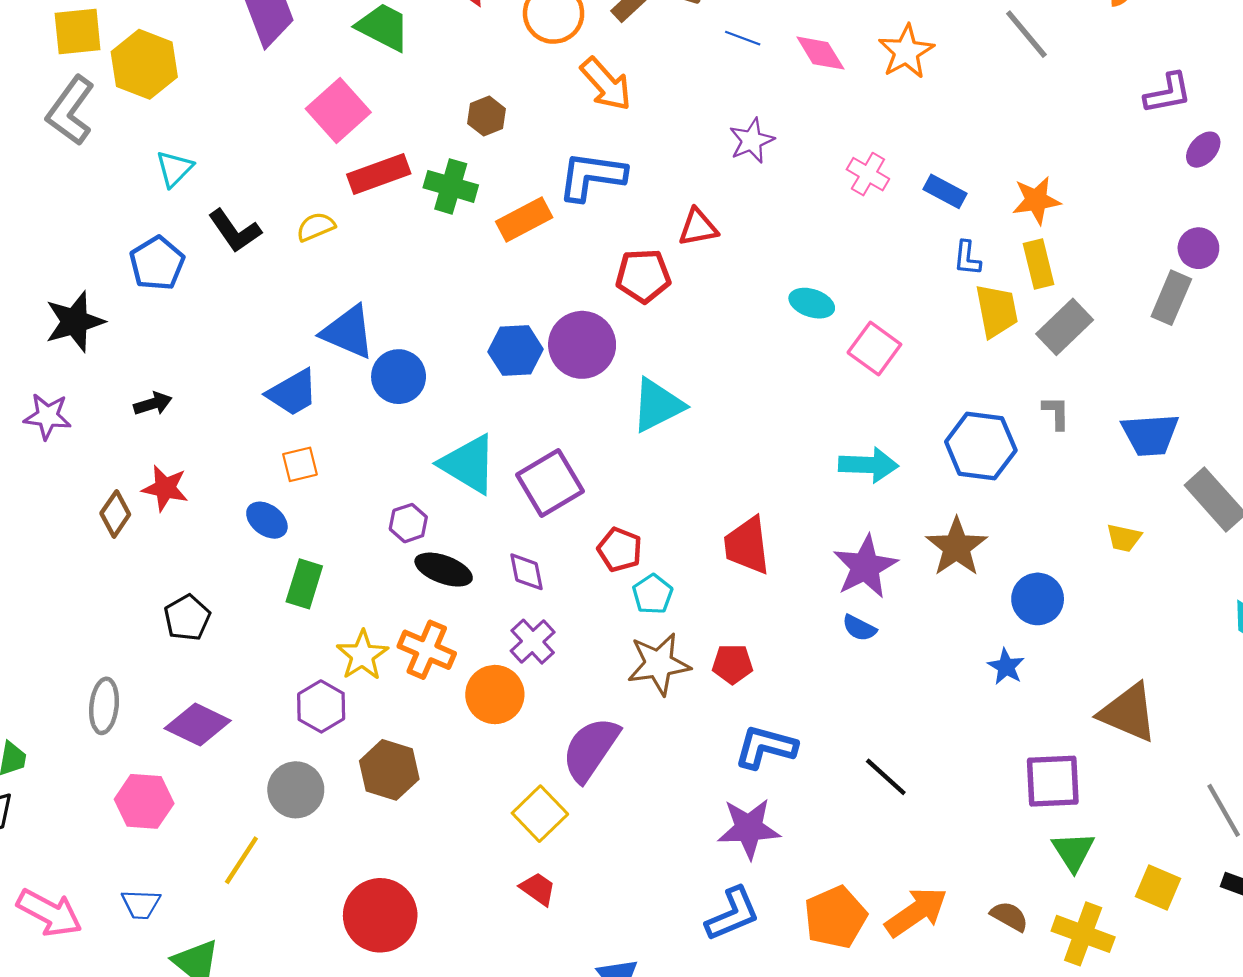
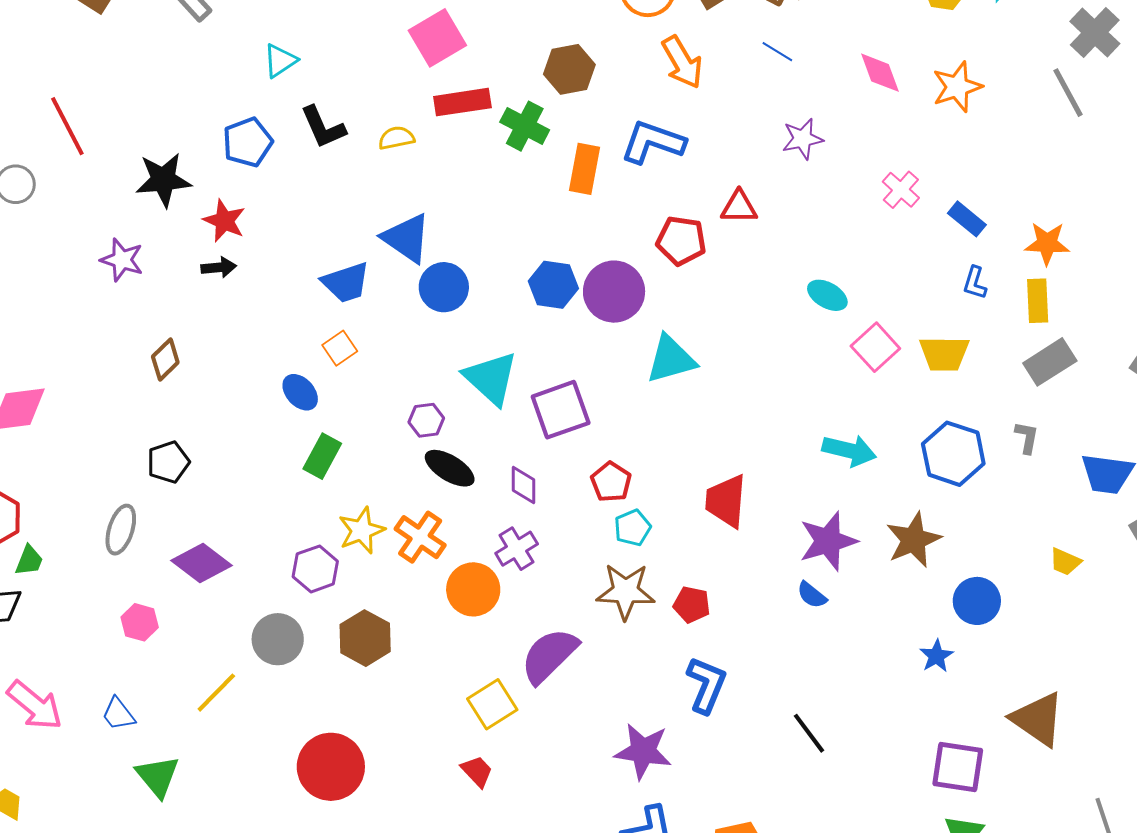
blue line: (743, 38) -> (777, 52), moved
brown hexagon: (486, 116) -> (569, 69), size x1.4
orange rectangle: (524, 220) -> (585, 169), turned -63
yellow trapezoid: (997, 311) -> (944, 354), moved, turned 90
orange square: (300, 464) -> (340, 348), turned -32
red star: (165, 488) -> (224, 221), moved
black pentagon: (187, 618) -> (168, 462), moved
blue L-shape: (766, 747) -> (706, 685), turned 86
pink hexagon: (144, 801) -> (140, 622), size x0.7
purple star: (749, 828) -> (643, 751), moved
blue trapezoid: (141, 904) -> (118, 714), turned 39

